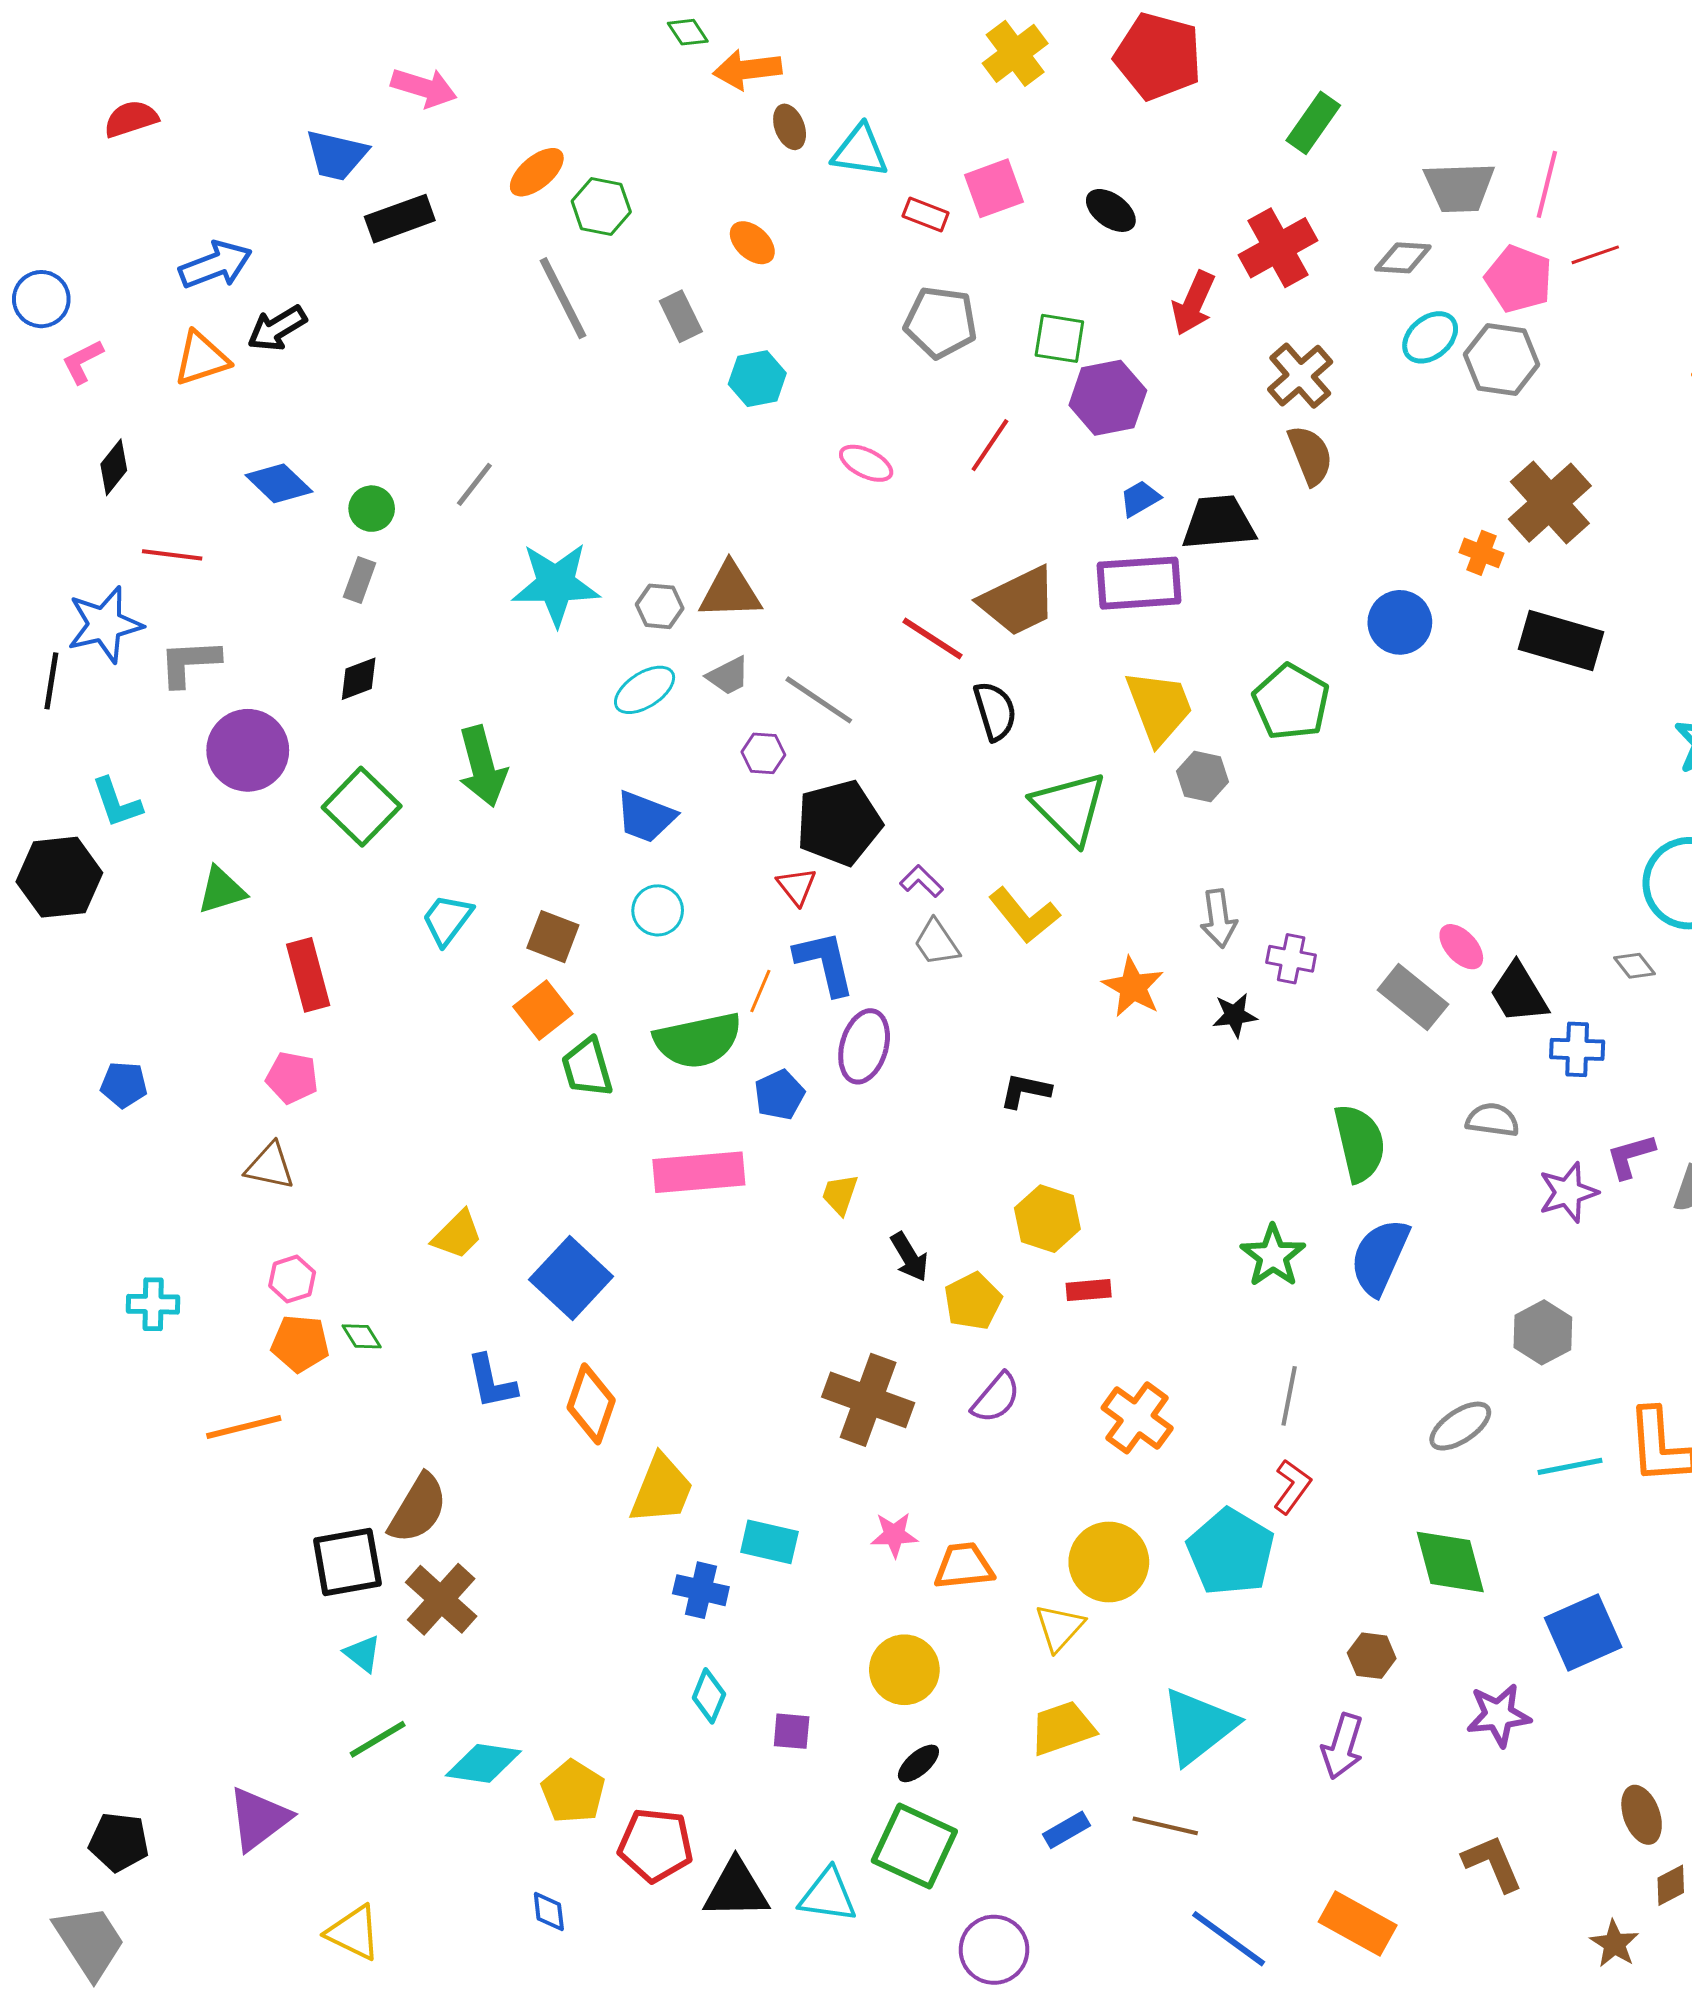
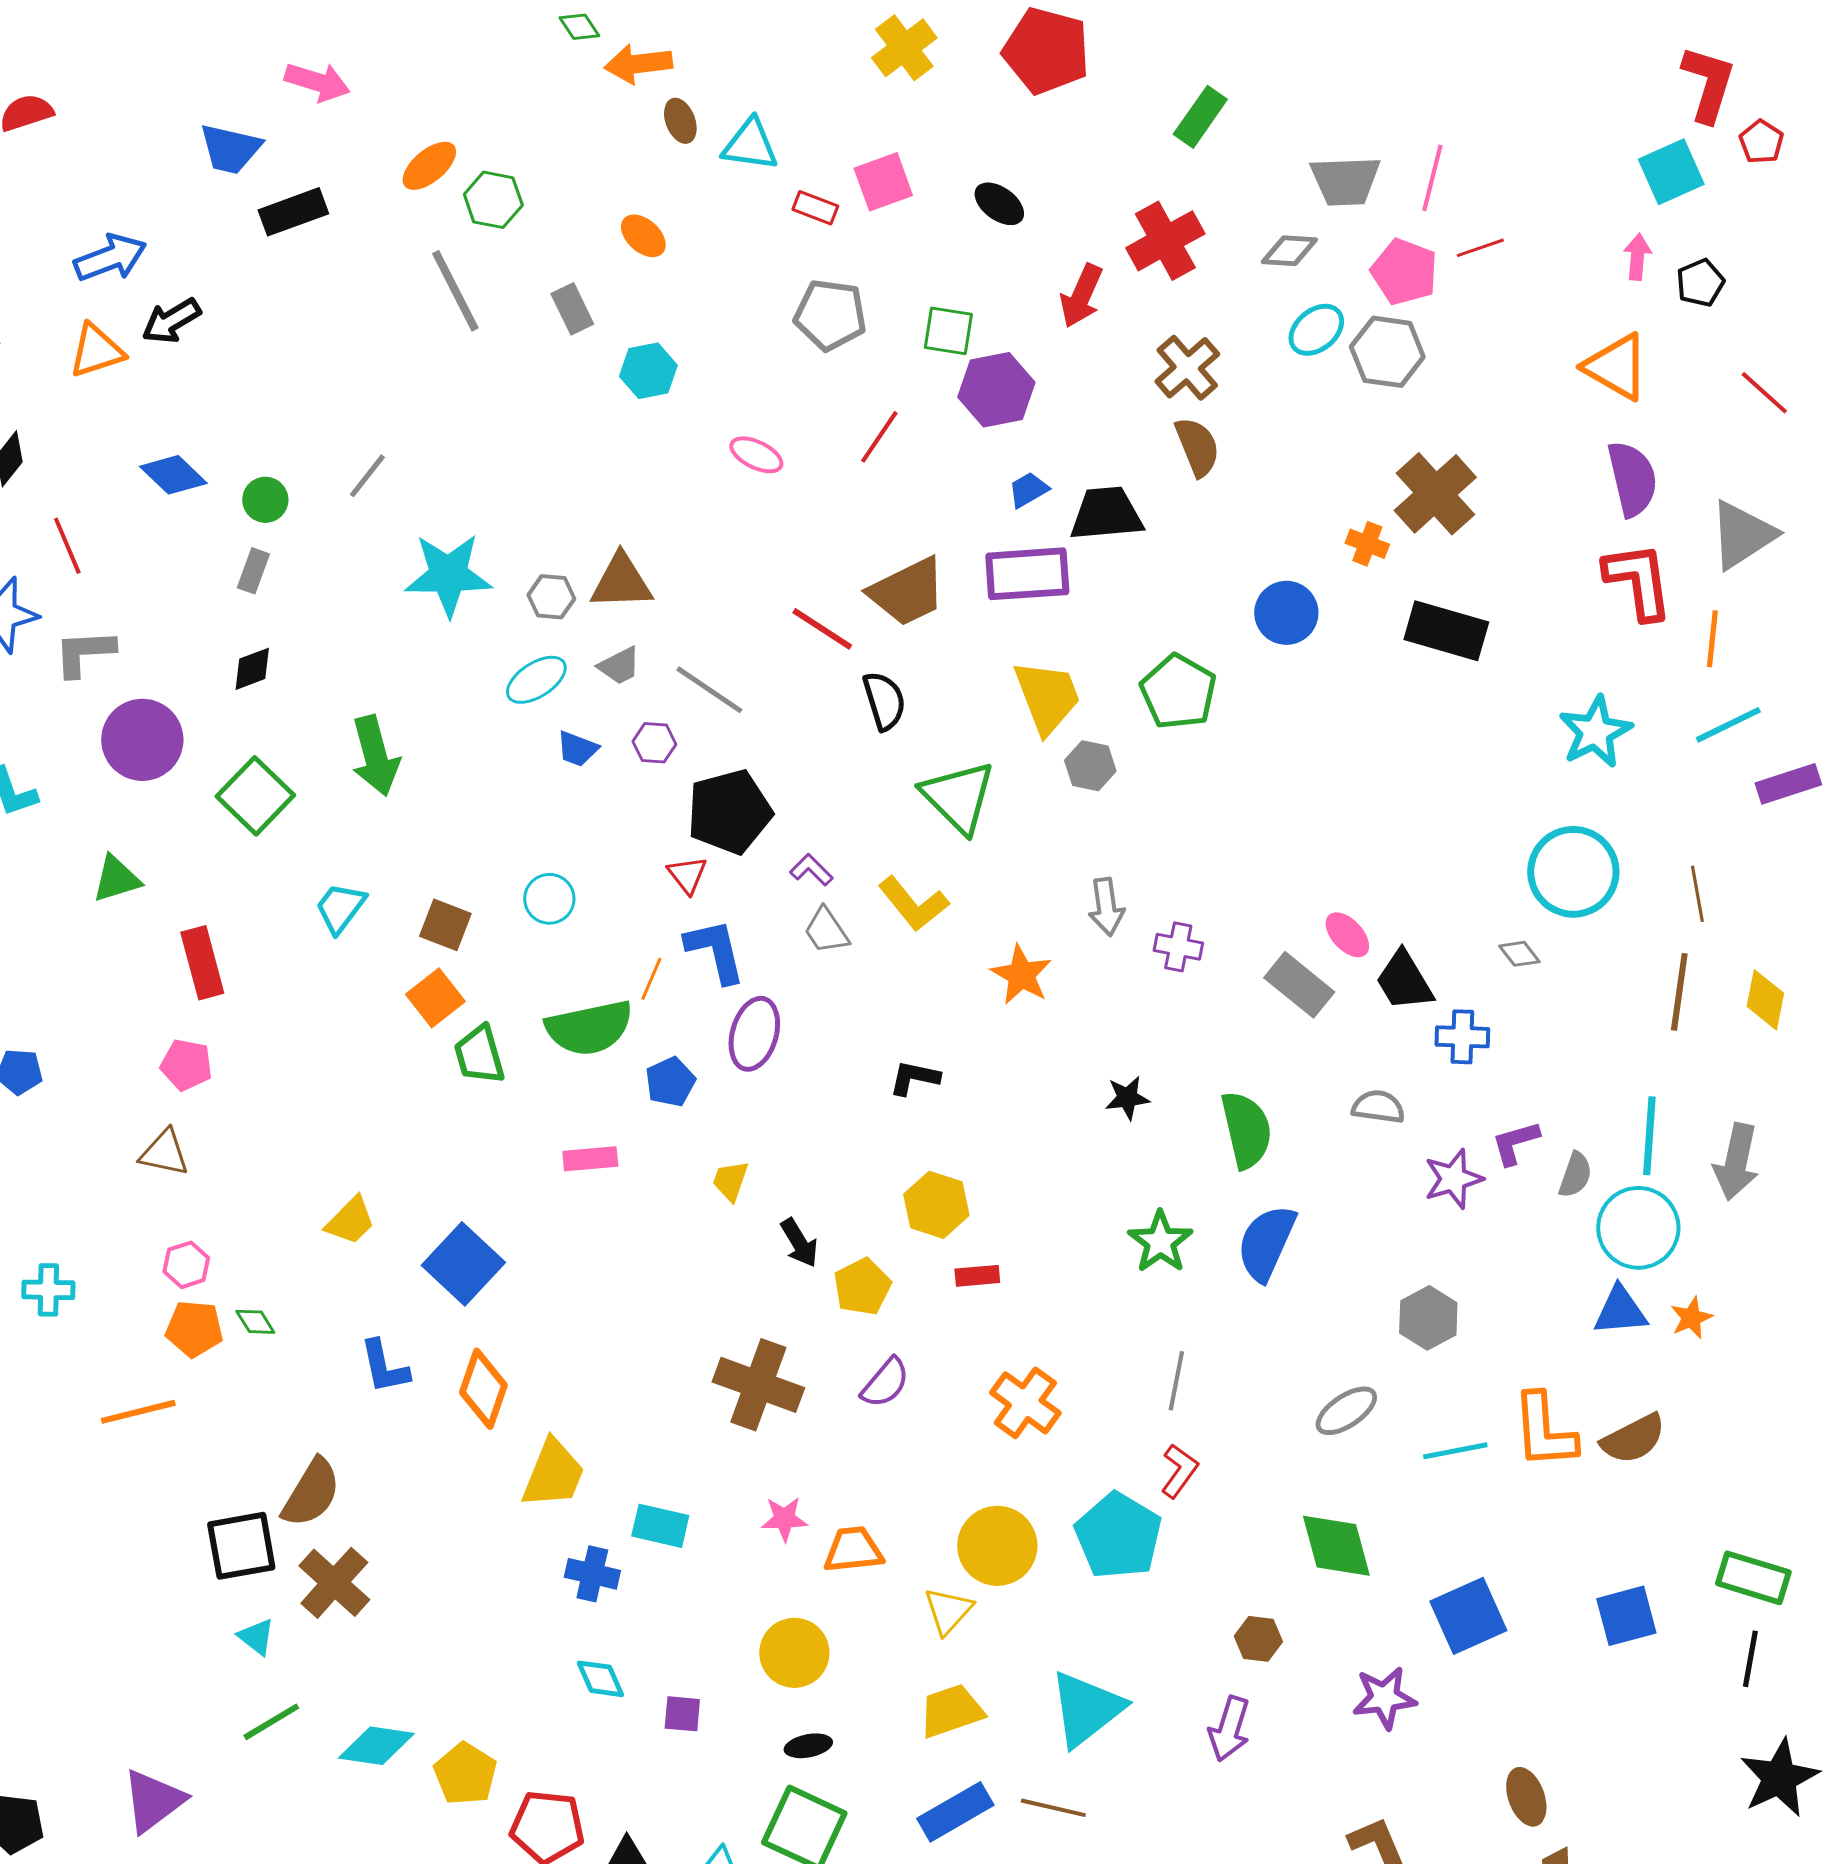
red line: (172, 555) -> (67, 546), turned 60
blue trapezoid: (646, 817) -> (577, 749), moved, size x0.7
black star: (1235, 1015) -> (1127, 1098), moved
pink rectangle: (699, 1172) -> (590, 1159), size x0.6
cyan diamond: (709, 1696) -> (600, 1679), turned -46
black ellipse: (918, 1763) -> (808, 1746), turned 30
blue rectangle: (1067, 1830) -> (955, 1812), size x1.6

